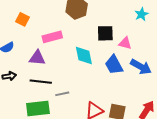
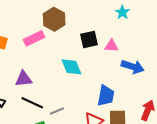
pink rectangle: (52, 37) -> (34, 38), moved
blue trapezoid: (114, 65) -> (106, 96), moved, turned -130
black line: (41, 82) -> (32, 103), turned 30

